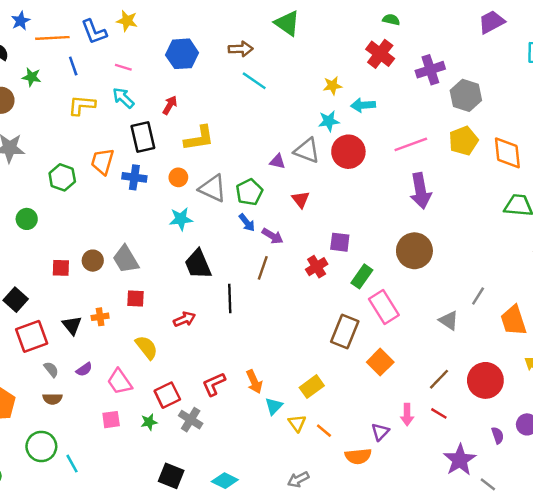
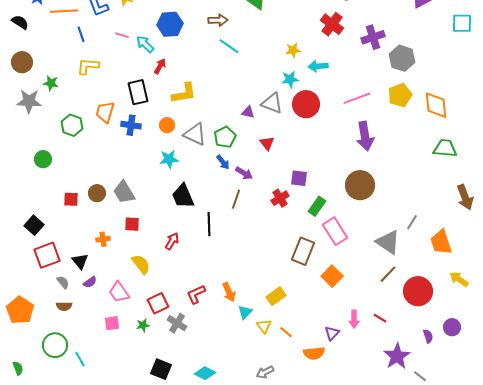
green star: (32, 77) -> (51, 83), moved
cyan arrow: (123, 98) -> (145, 44), moved
red arrow: (184, 319) -> (172, 241), turned -36
gray triangle: (449, 320) -> (388, 242), size x1.5
black triangle: (72, 325) -> (80, 261), moved
brown line: (439, 379) -> (388, 274), moved

